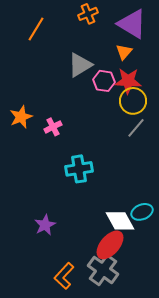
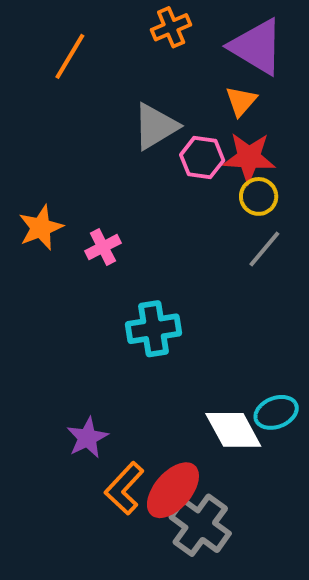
yellow circle: (133, 101) -> (259, 196), size x0.7
red ellipse: (110, 245) -> (173, 490), moved
orange L-shape: (64, 276) -> (124, 488), moved

